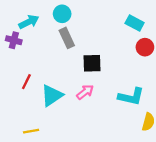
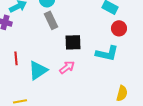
red line: (26, 82) -> (16, 58), turned -32
cyan L-shape: (131, 97) -> (107, 53), moved

